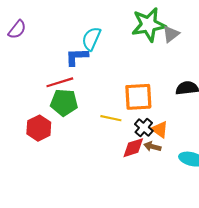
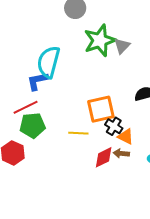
cyan semicircle: (91, 39) -> (49, 62), size x1.4
black cross: (144, 128) -> (114, 126), moved

